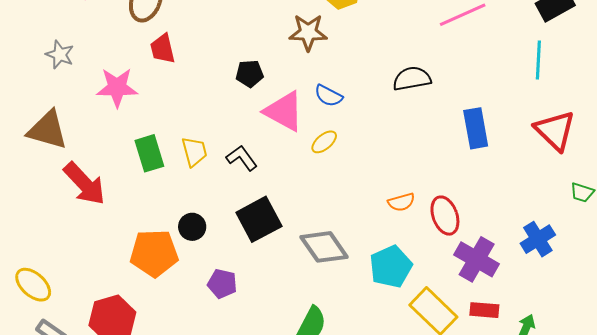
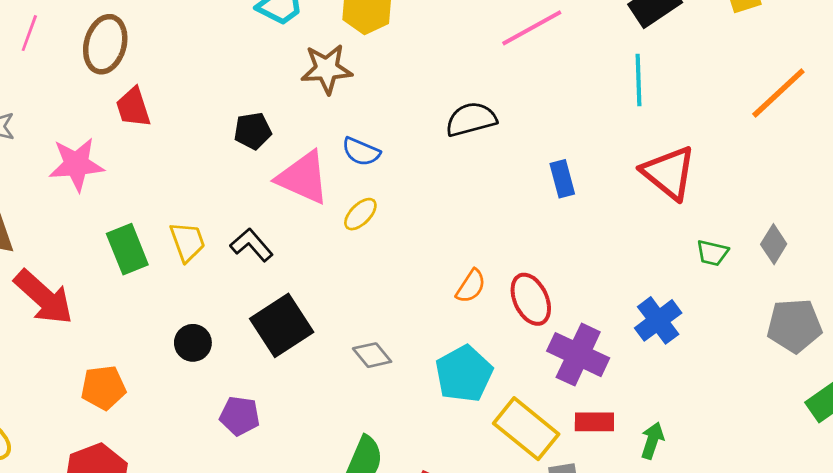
blue rectangle: (476, 128) -> (562, 179), size x0.7
orange semicircle: (401, 202) -> (471, 286), turned -36
gray diamond: (324, 247) -> (372, 355), size x0.6
orange pentagon: (154, 253) -> (103, 388), moved, size x0.7

